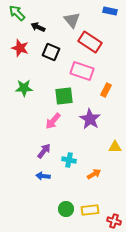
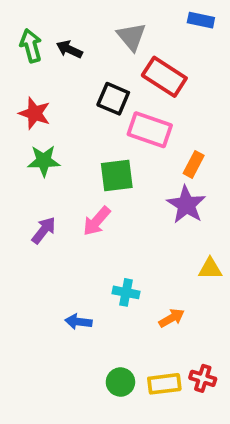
green arrow: (17, 13) -> (31, 46), moved, turned 30
red star: (20, 48) -> (35, 113), moved
black square: (51, 52) -> (113, 99), moved
purple star: (90, 119) -> (186, 205), moved
purple arrow: (44, 151) -> (44, 230), moved
red cross: (114, 221) -> (203, 378), moved

